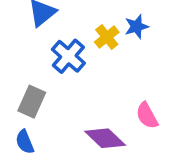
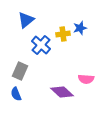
yellow cross: (107, 37) -> (63, 34), turned 32
pink semicircle: (147, 116) -> (86, 79), turned -56

